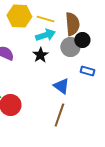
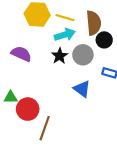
gray circle: (70, 47) -> (83, 55), moved
brown line: (59, 115) -> (45, 128), moved

